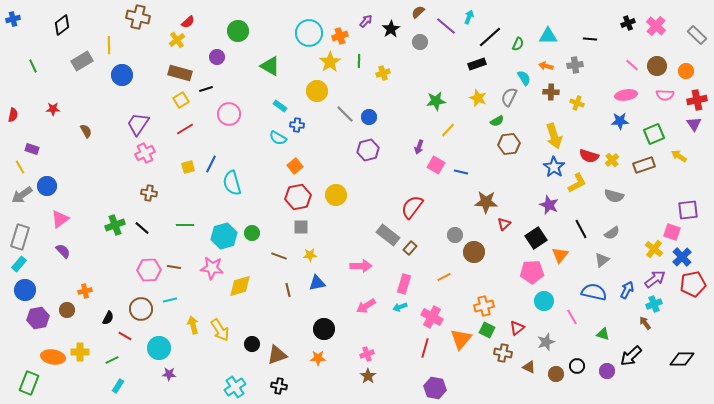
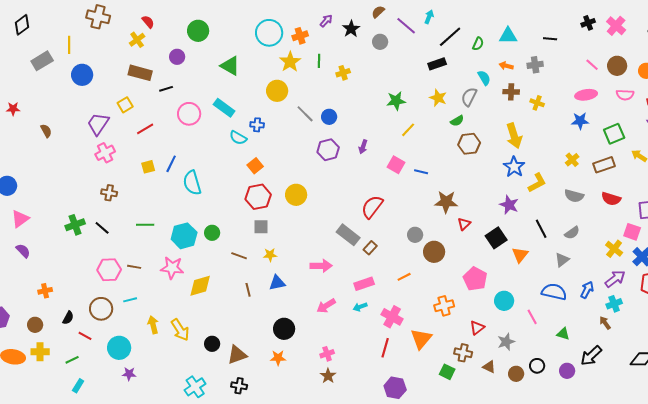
red semicircle: (188, 22) -> (148, 22), turned -88
yellow square: (181, 100) -> (125, 105), moved
cyan rectangle: (280, 106) -> (224, 108), moved, size x1.5
purple arrow: (419, 147) -> (363, 147), moved
red semicircle: (589, 156) -> (611, 199), moved
pink pentagon: (532, 272) -> (475, 279), moved, turned 30
pink rectangle: (404, 284) -> (364, 284), turned 54
brown circle: (67, 310) -> (35, 325), moved
green square: (487, 330) -> (447, 372), moved

